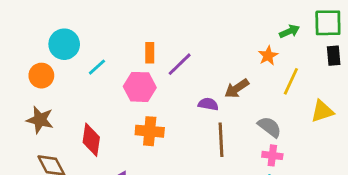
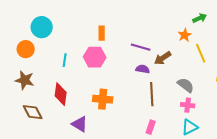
purple line: (180, 64) -> (141, 47), moved, turned 60
cyan line: (97, 67) -> (65, 60), moved, turned -40
yellow line: (291, 81) -> (201, 53), turned -48
orange cross: (150, 131) -> (103, 99), moved

